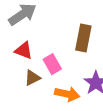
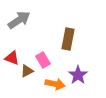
red triangle: (24, 50) -> (12, 58), moved

